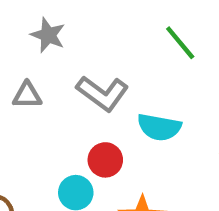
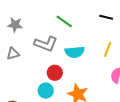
green line: (180, 43) -> (64, 21), moved

